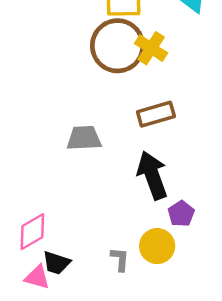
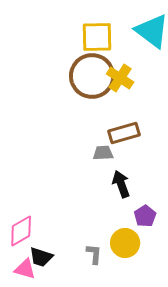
gray trapezoid: (84, 138) -> (103, 153), moved, size x0.7
black arrow: (152, 175) -> (121, 184), size x0.7

